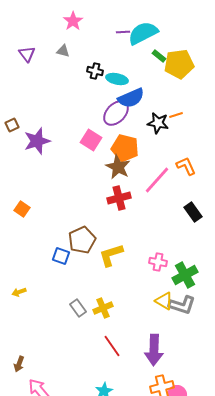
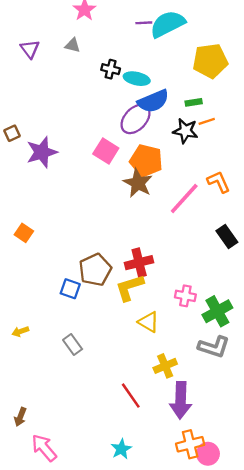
green rectangle: (159, 56) -> (194, 102), moved, turned -48
red cross: (119, 198) -> (139, 263), moved
yellow triangle: (164, 301) -> (149, 322), moved
gray rectangle: (78, 308) -> (73, 345), moved
yellow cross: (103, 308) -> (165, 366), moved

